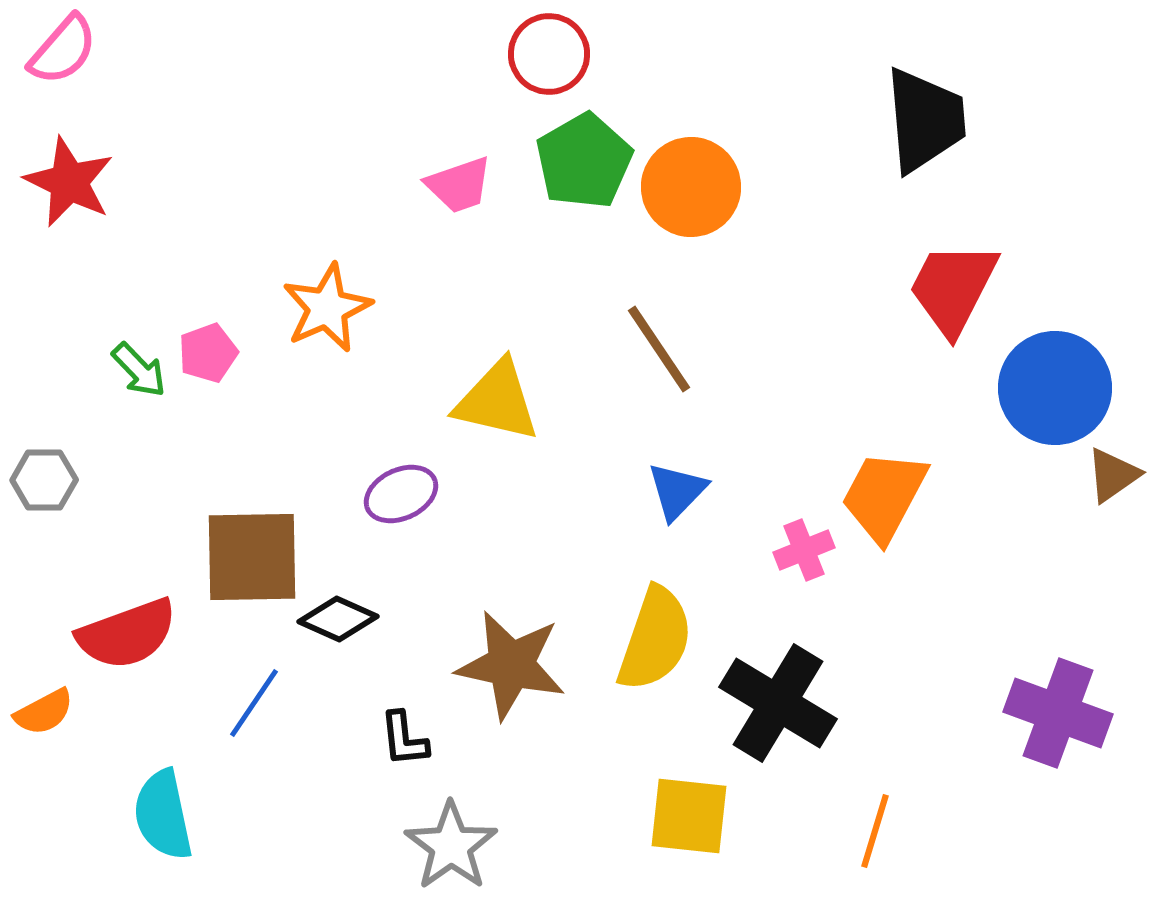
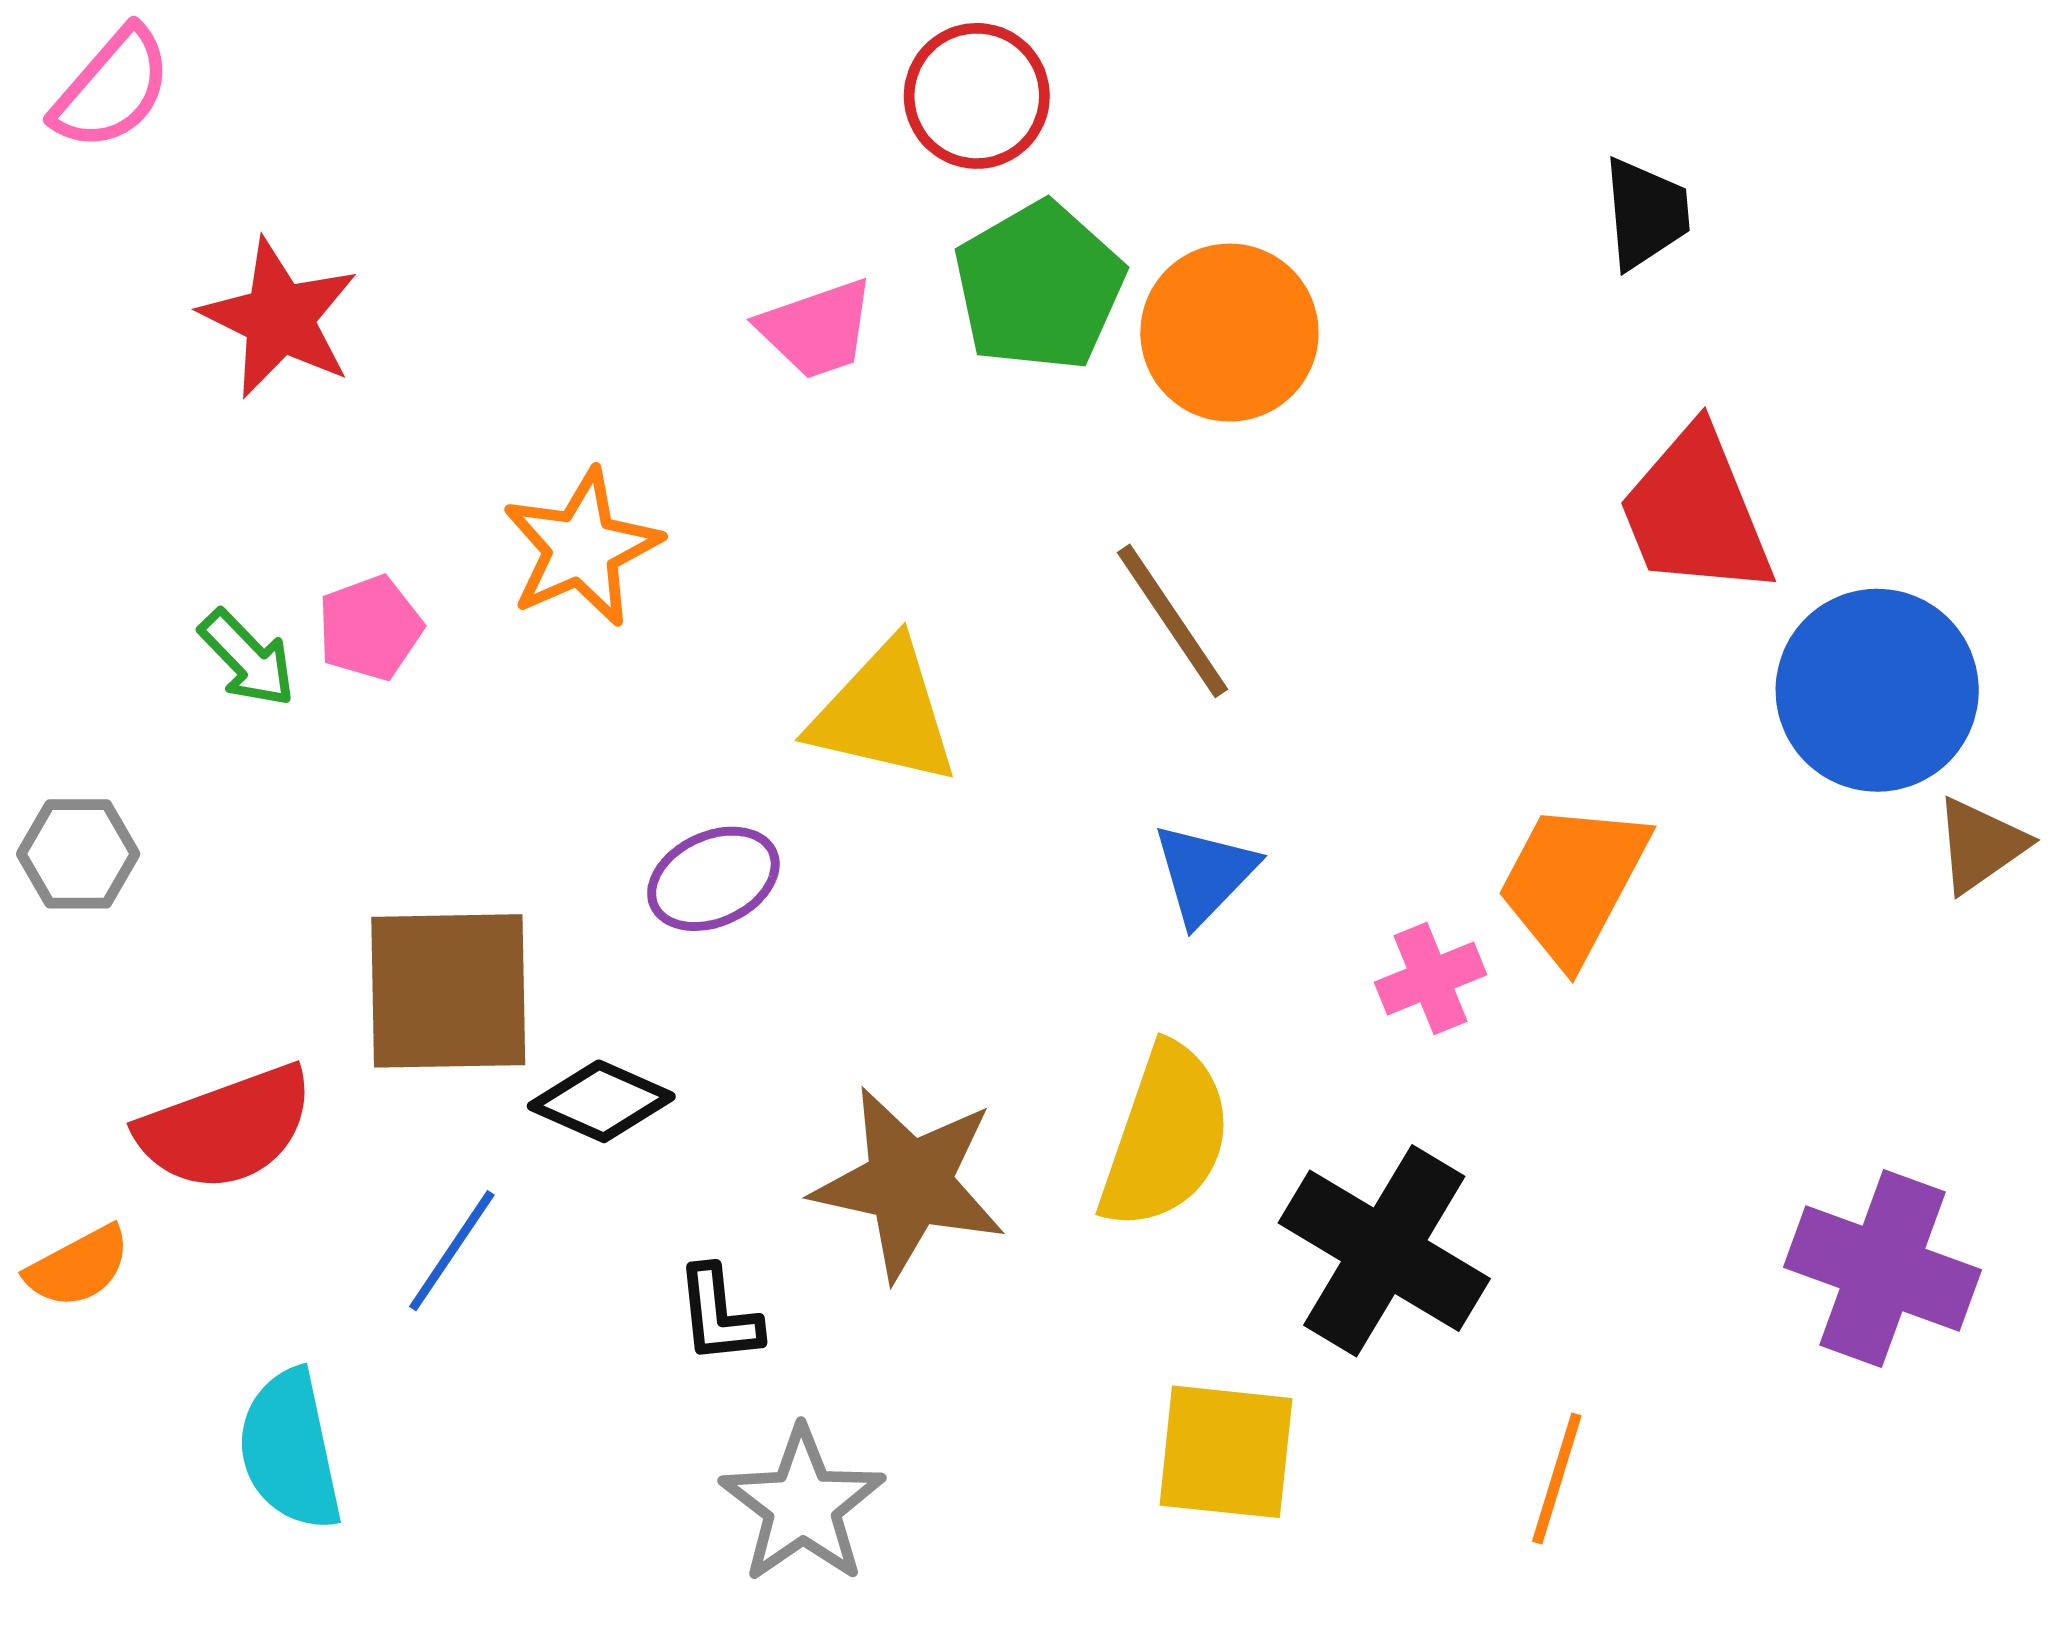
black trapezoid: (925, 120) -> (1646, 213), size x0.6
red star: (69, 182) -> (279, 318), moved
red trapezoid: (953, 288) -> (1696, 512), turned -49

